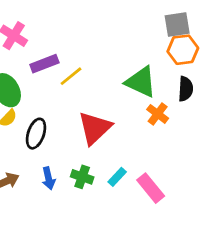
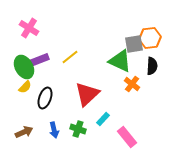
gray square: (177, 25) -> (134, 44), moved
purple rectangle: (44, 64) -> (39, 60), moved
cyan rectangle: (117, 177) -> (103, 119), moved

